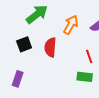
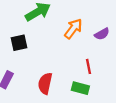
red semicircle: (50, 47) -> (45, 83), moved

